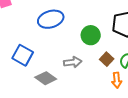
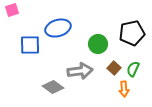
blue square: (23, 55) -> (30, 45), moved, turned -30
gray arrow: (73, 62) -> (80, 71), size x1.4

